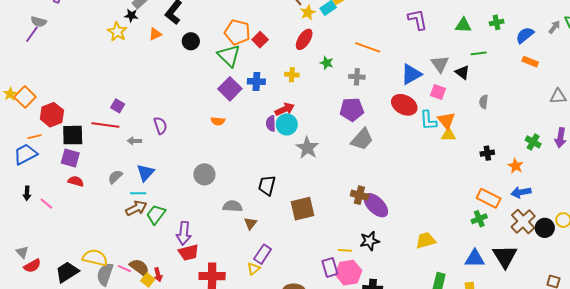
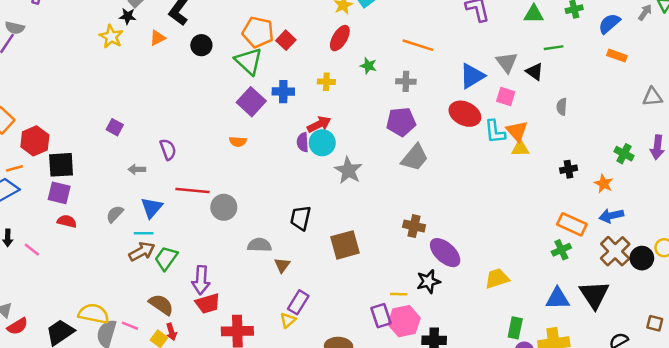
red line: (105, 125) -> (192, 190), moved
purple ellipse: (376, 205) -> (445, 253), moved
brown semicircle: (139, 267) -> (161, 305), moved

